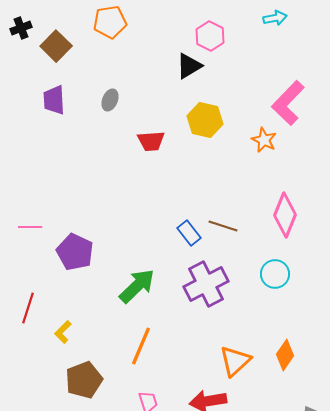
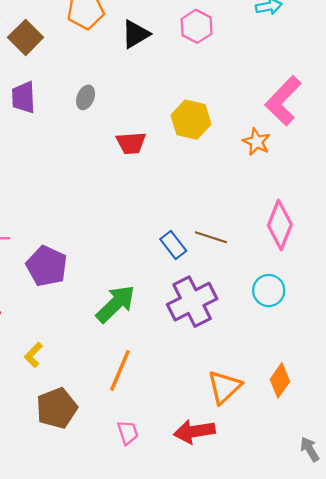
black triangle: (189, 66) -> (135, 34), moved

